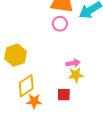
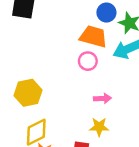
pink arrow: (73, 63) -> (102, 98), moved

